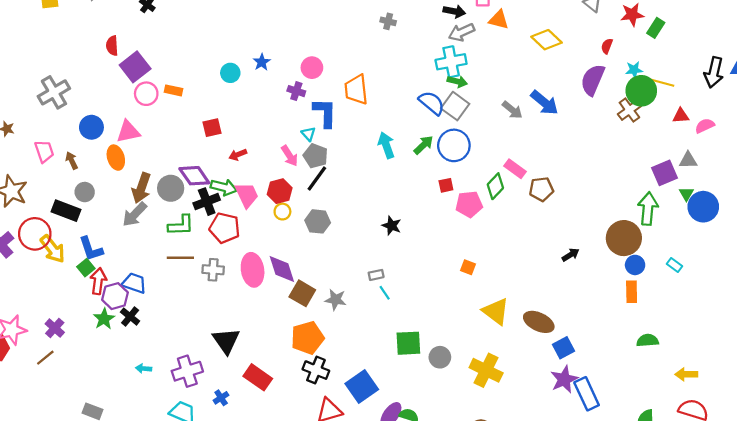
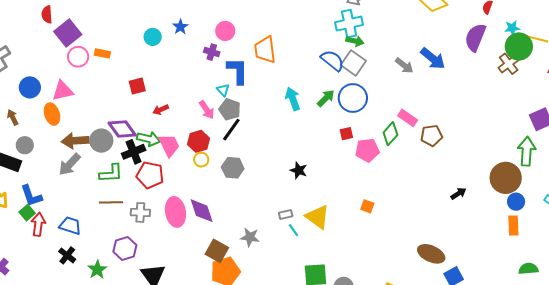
brown arrow: (141, 188) -> (75, 141), turned 68
brown square: (302, 293) -> (217, 251), moved
purple hexagon: (115, 296) -> (125, 248), moved
yellow triangle: (496, 311) -> (317, 217), moved
green star: (104, 319) -> (97, 270), moved

